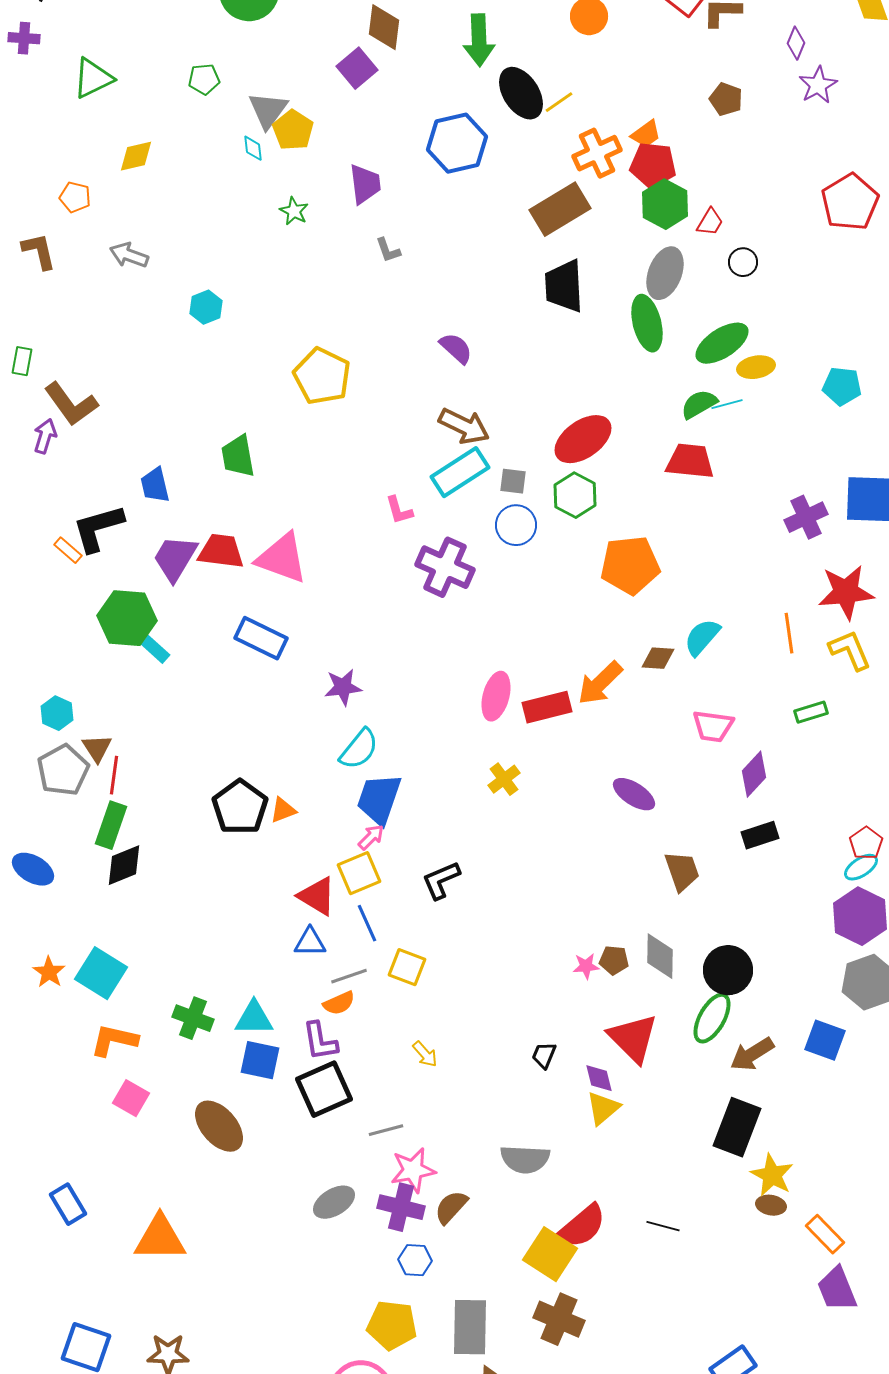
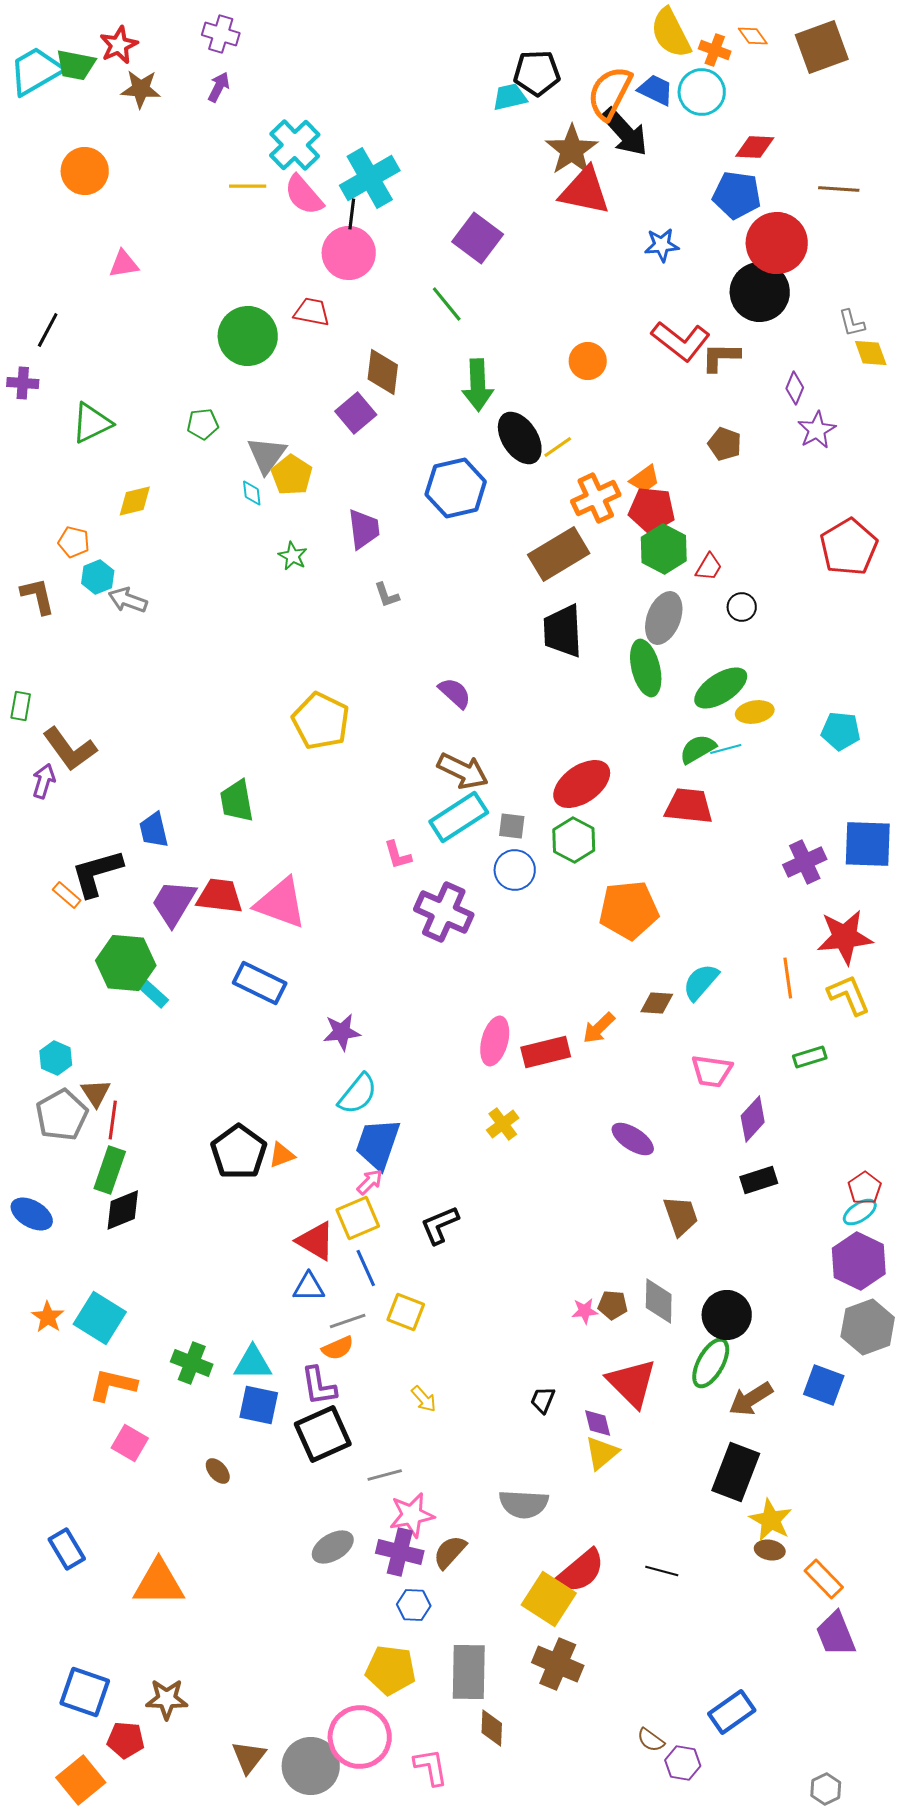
cyan hexagon: (206, 307) -> (98, 577), moved
orange arrow: (600, 683) -> (599, 1028), size x0.7
brown ellipse: (219, 1126) -> (218, 1471), size x0.5

